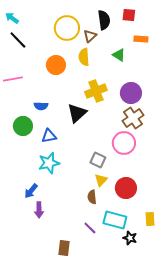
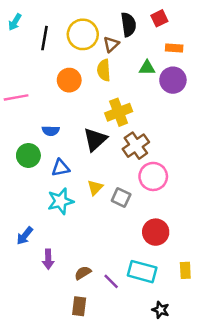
red square: (129, 15) -> (159, 18), turned -32
cyan arrow: (12, 18) -> (15, 22), turned -96
black line: (18, 40) -> (44, 38), moved, turned 54
green triangle: (119, 55) -> (147, 68), turned -32
purple circle: (131, 93) -> (173, 80), moved
brown cross: (133, 118) -> (136, 146), moved
yellow triangle: (101, 180) -> (95, 188), moved
blue arrow: (31, 191) -> (25, 236), moved
brown semicircle: (92, 197) -> (83, 273), moved, turned 64
black star: (130, 238) -> (161, 310), moved

